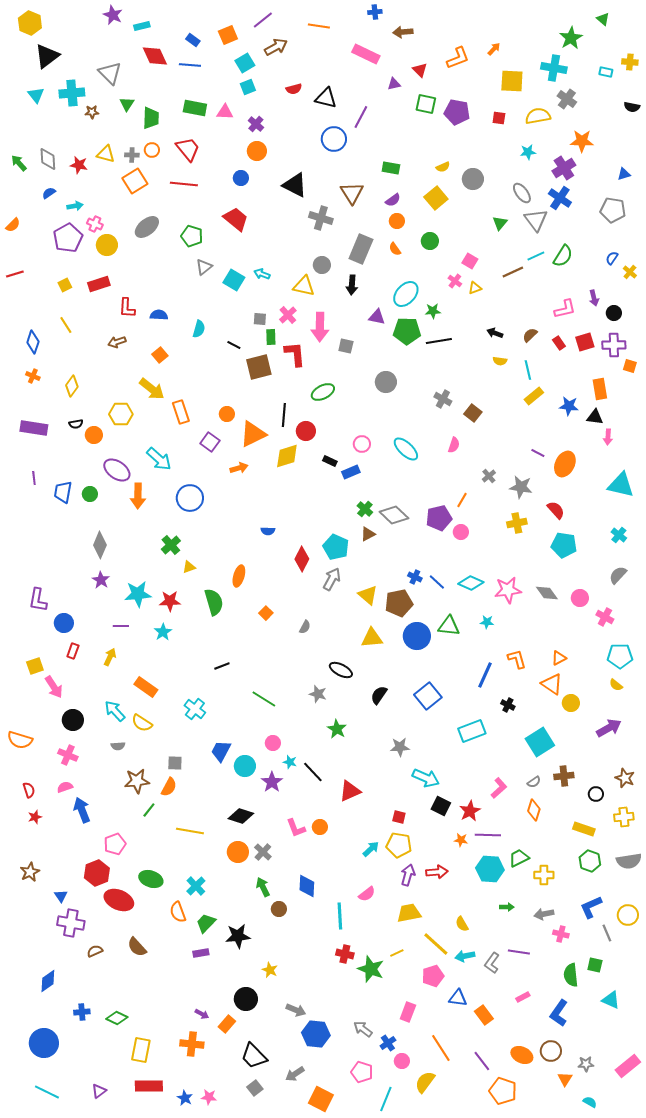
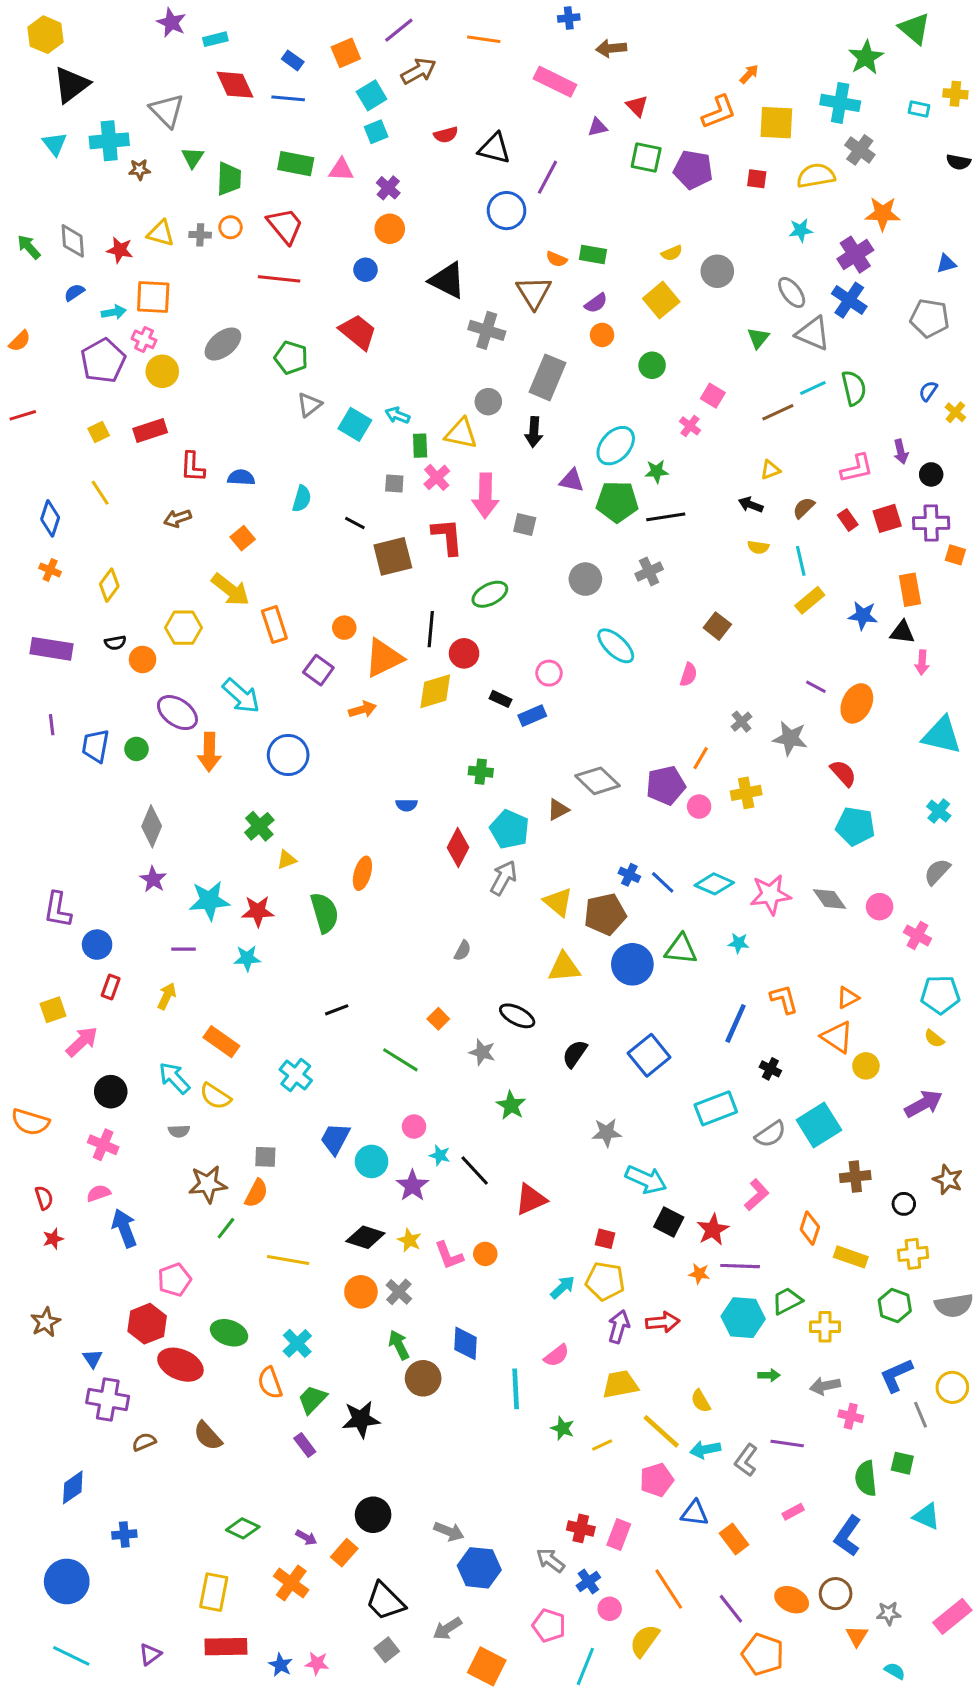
green triangle: (603, 19) -> (914, 29), size x1.6
orange L-shape: (458, 58) -> (719, 112), moved
orange square: (135, 181) -> (153, 297), moved, turned 35
gray triangle: (536, 220) -> (813, 333), turned -30
orange semicircle: (395, 249) -> (557, 259), moved, turned -32
green semicircle: (563, 256) -> (854, 388), turned -45
yellow triangle: (475, 288) -> (770, 470), moved
green rectangle: (271, 337) -> (420, 446), moved
gray cross: (443, 399) -> (649, 571), moved, turned 36
cyan ellipse: (406, 449) -> (616, 646), moved
green cross: (365, 509) -> (481, 772), moved, turned -35
yellow cross: (517, 523) -> (746, 793), moved
orange square: (266, 613) -> (438, 1019), moved
cyan star: (163, 632) -> (247, 958), turned 30
pink arrow: (54, 687) -> (82, 1042), turned -100
gray semicircle: (534, 782) -> (770, 1134), moved, size x1.5
yellow cross: (624, 817) -> (913, 1254), moved
yellow rectangle: (584, 829) -> (851, 1257), moved
brown circle: (279, 909) -> (423, 1378), size x1.5
purple rectangle: (201, 953) -> (305, 1445), turned 63
red cross: (345, 954) -> (581, 1528), moved
green star: (371, 969) -> (563, 1428), moved, size x0.6
yellow star: (270, 970) -> (409, 1240), moved
green diamond: (117, 1018) -> (243, 1528), moved
orange cross: (192, 1044) -> (291, 1583), turned 30

